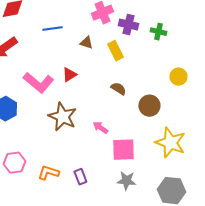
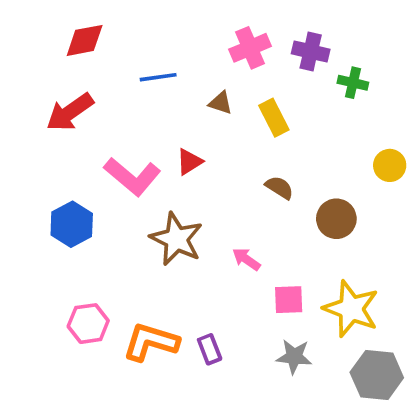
purple cross: (128, 25) -> (311, 51), moved
yellow star: (170, 143) -> (351, 309), moved
pink square: (123, 150) -> (289, 300), size x0.7
orange L-shape: (48, 173) -> (151, 342), size x1.4

